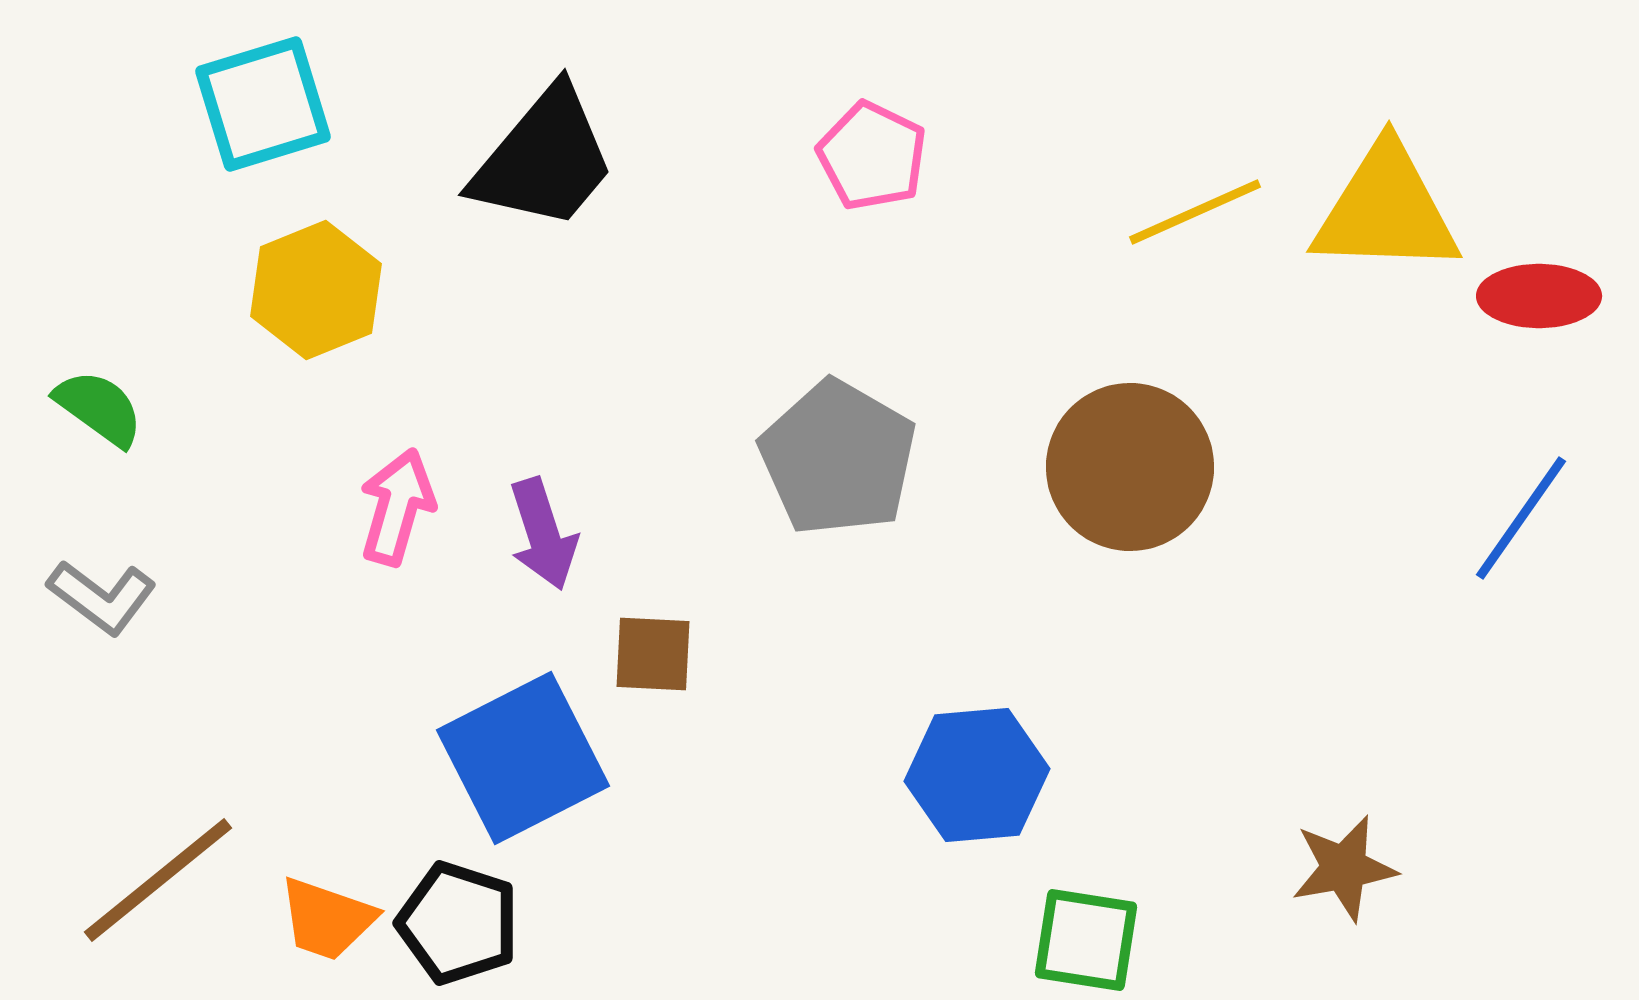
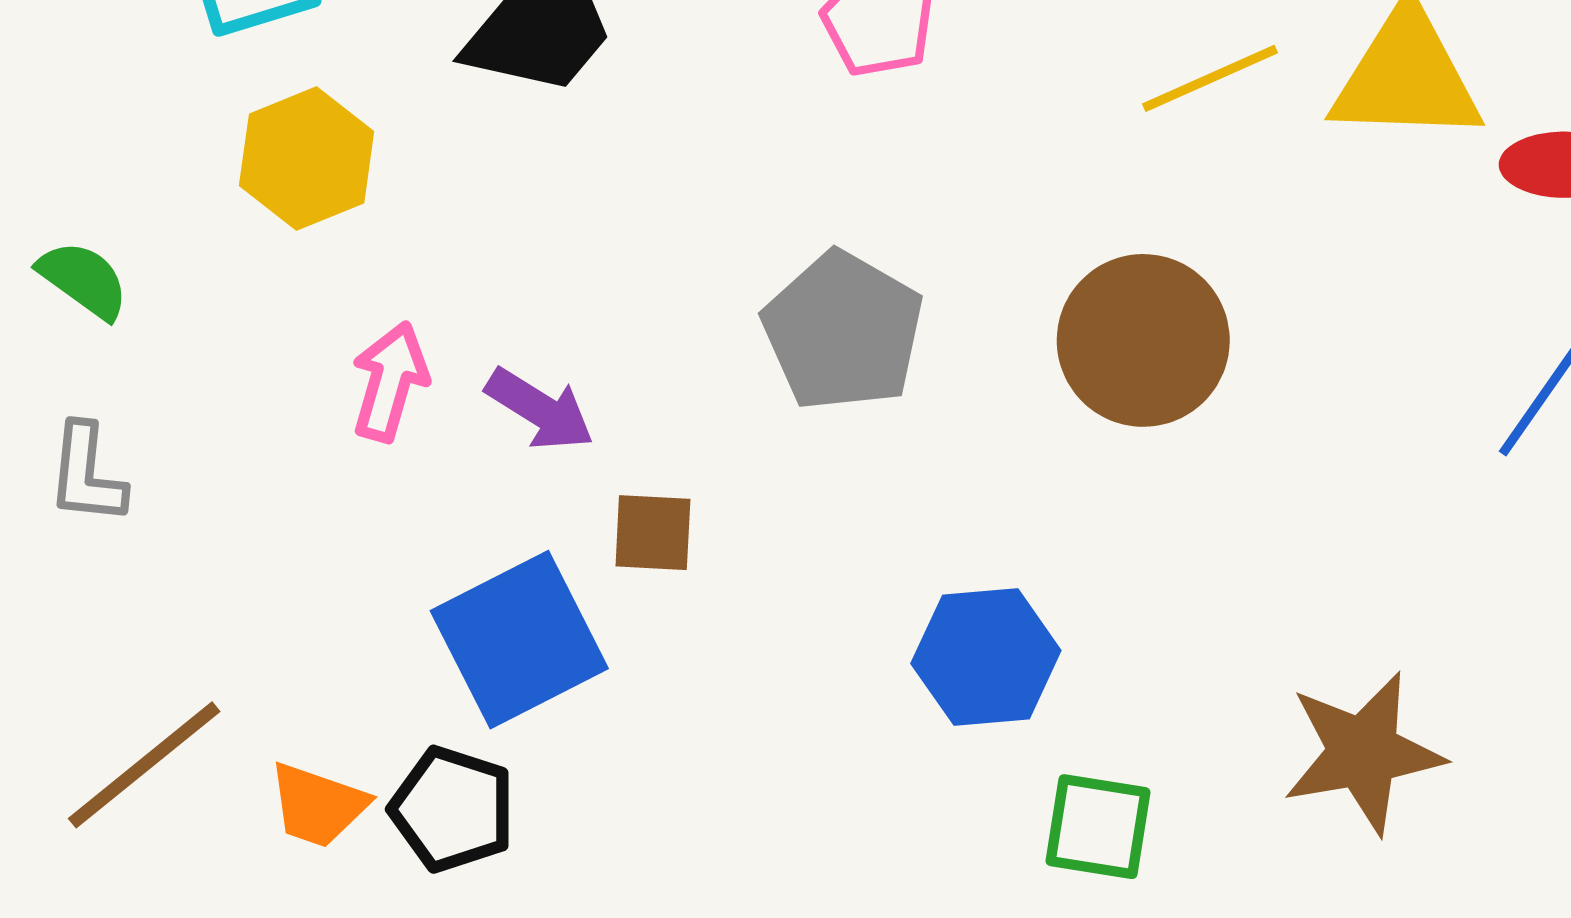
purple arrow: (543, 534) -> (540, 409), turned -40
gray L-shape: (102, 597) -> (87, 474), turned 59
brown star: (1344, 868) -> (1363, 753), size x1.5

